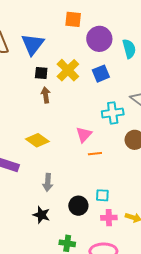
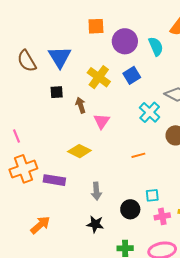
black square: (41, 73) -> (57, 92), moved
cyan cross: (113, 113) -> (150, 112), turned -30
pink triangle: (84, 135) -> (102, 121), moved

